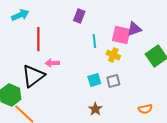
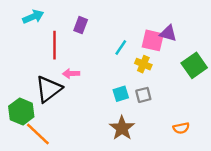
purple rectangle: (79, 16) -> (81, 25), moved
purple triangle: (134, 29) -> (168, 33), turned 35
cyan line: (94, 41) -> (121, 48), turned 40
brown star: (95, 109) -> (122, 128), size x1.5

